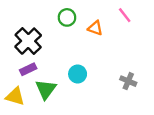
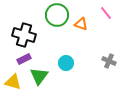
green circle: (67, 17) -> (57, 15), size x1.5
black cross: (28, 41) -> (24, 35), turned -30
gray cross: (128, 81) -> (109, 61), moved

